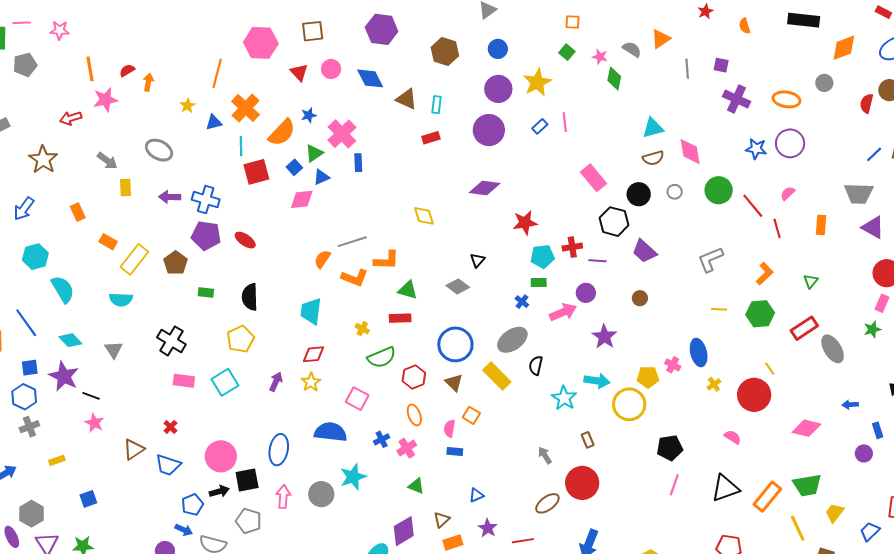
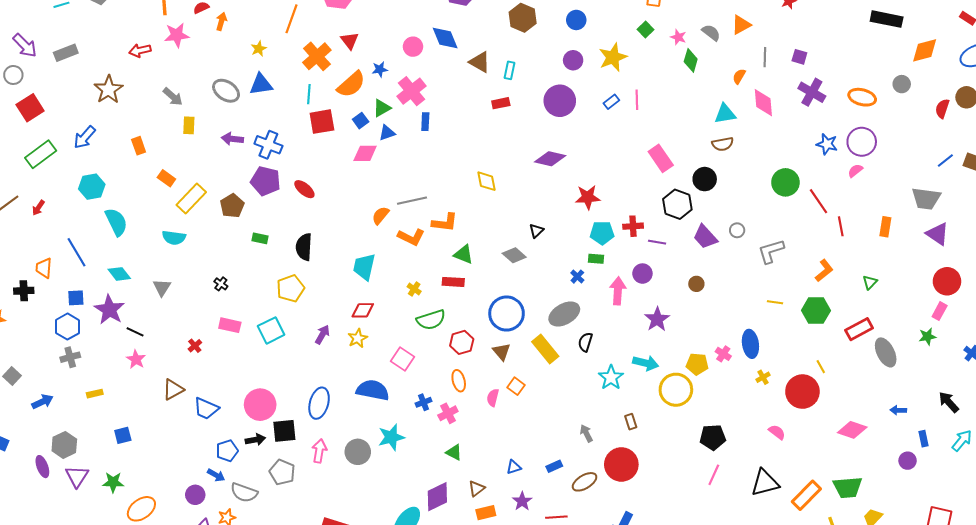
orange semicircle: (745, 26) -> (739, 76), moved, turned 42
pink circle: (331, 69) -> (413, 47), moved
red triangle: (299, 72) -> (350, 41), moved
purple circle: (498, 89) -> (573, 60), size x0.7
blue triangle: (214, 122) -> (261, 84), moved, size x1.4
pink diamond: (690, 152) -> (763, 103), moved
gray circle: (675, 192) -> (737, 230), moved
pink semicircle: (788, 193) -> (855, 171), moved
pink arrow: (563, 312) -> (618, 291), turned -68
black cross: (171, 341) -> (221, 284), size x0.5
red cross: (170, 427) -> (195, 346), moved
blue rectangle: (455, 451) -> (554, 466), moved, turned -35

